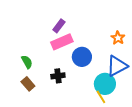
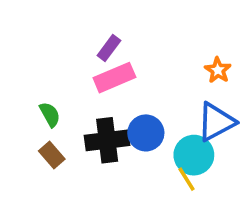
blue circle: (82, 57) -> (146, 133), moved
black cross: (58, 76) -> (107, 140), size x1.6

